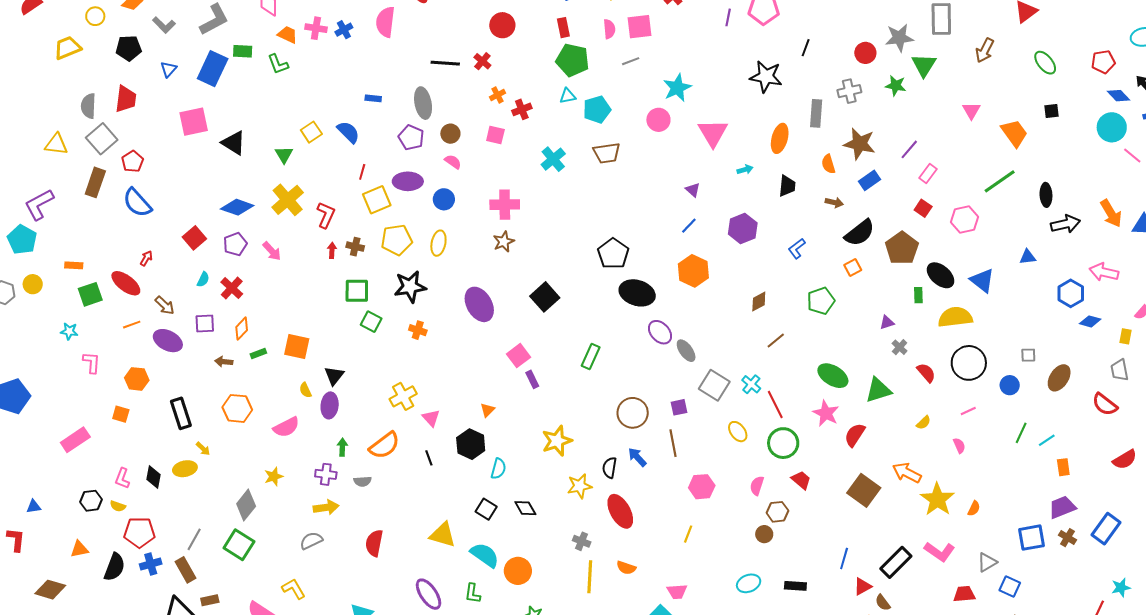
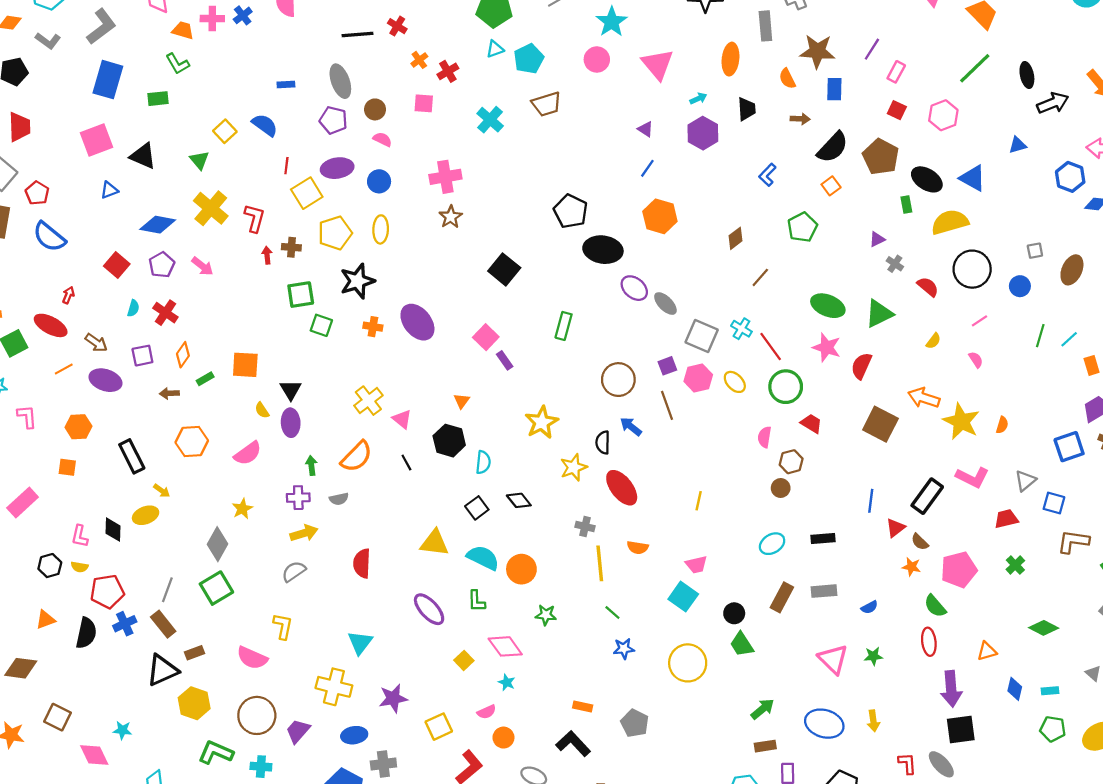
green rectangle: (243, 51) -> (158, 99), moved
blue triangle: (169, 69) -> (109, 190), moved, turned 36
blue rectangle: (870, 180) -> (834, 89), turned -45
purple hexagon: (743, 229) -> (703, 133), moved
purple ellipse: (479, 304) -> (417, 322), moved
pink hexagon: (702, 487) -> (698, 378), moved
black square: (486, 509) -> (477, 508), turned 30
green square: (239, 545) -> (216, 588), turned 36
yellow L-shape: (294, 589) -> (283, 626), turned 50

